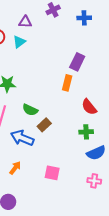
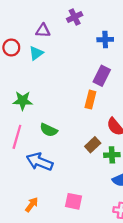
blue cross: (84, 18) -> (105, 40), moved
brown rectangle: (44, 125) -> (93, 145), moved
orange arrow: (15, 168) -> (32, 205), moved

